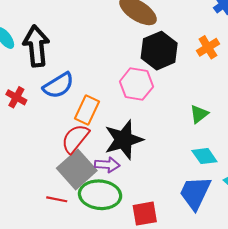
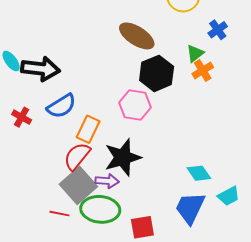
black arrow: (36, 46) -> (41, 69), turned 102
green triangle: (199, 114) -> (195, 53), moved

